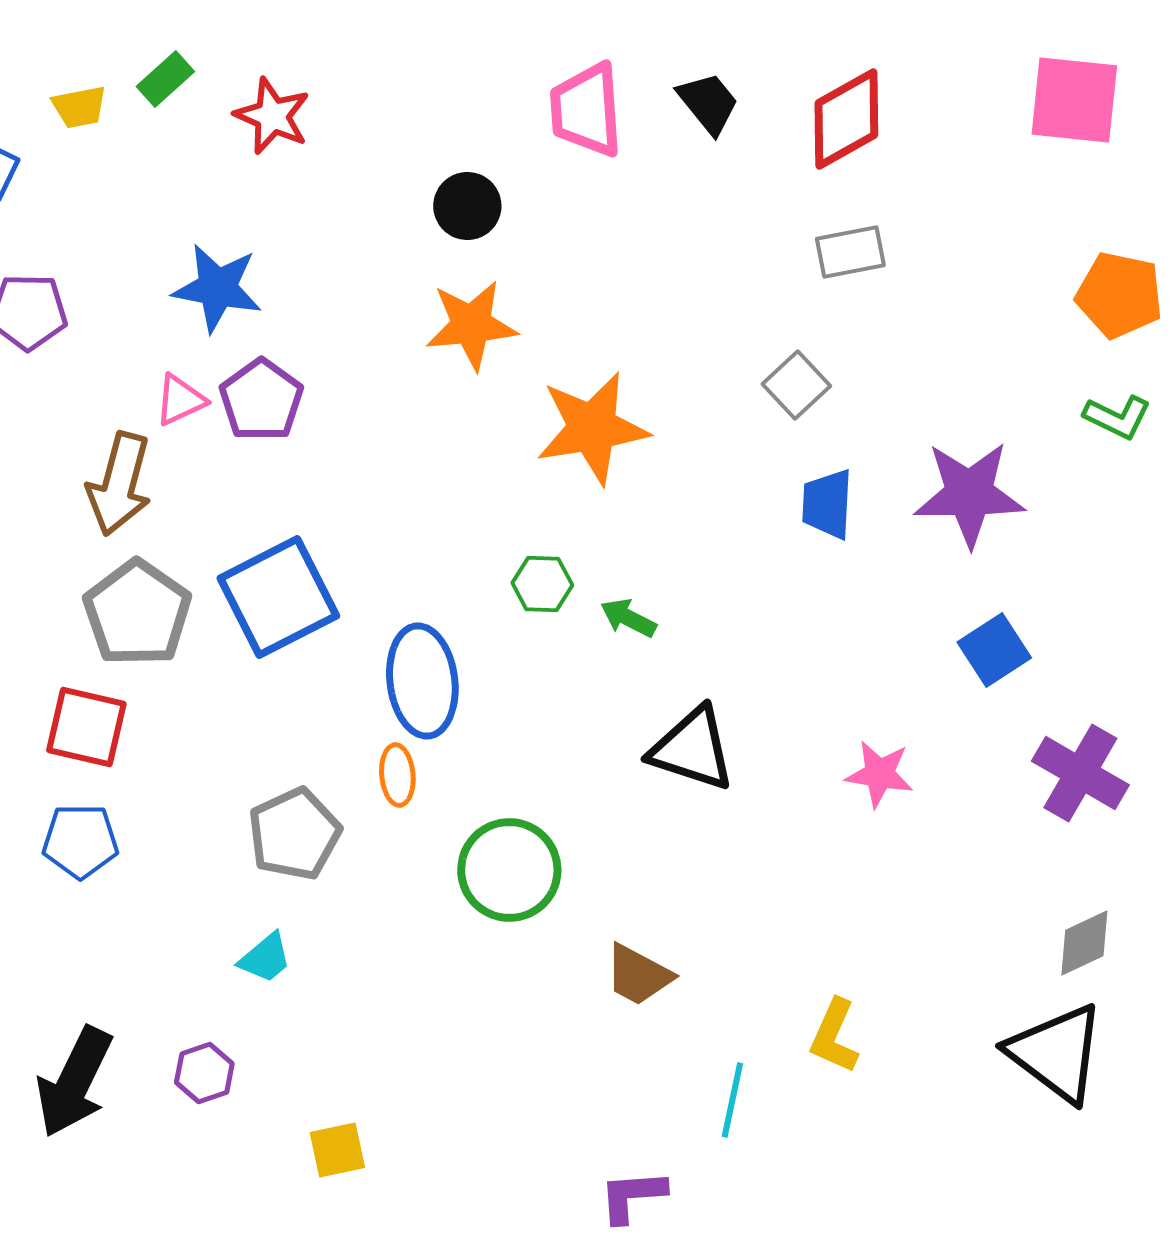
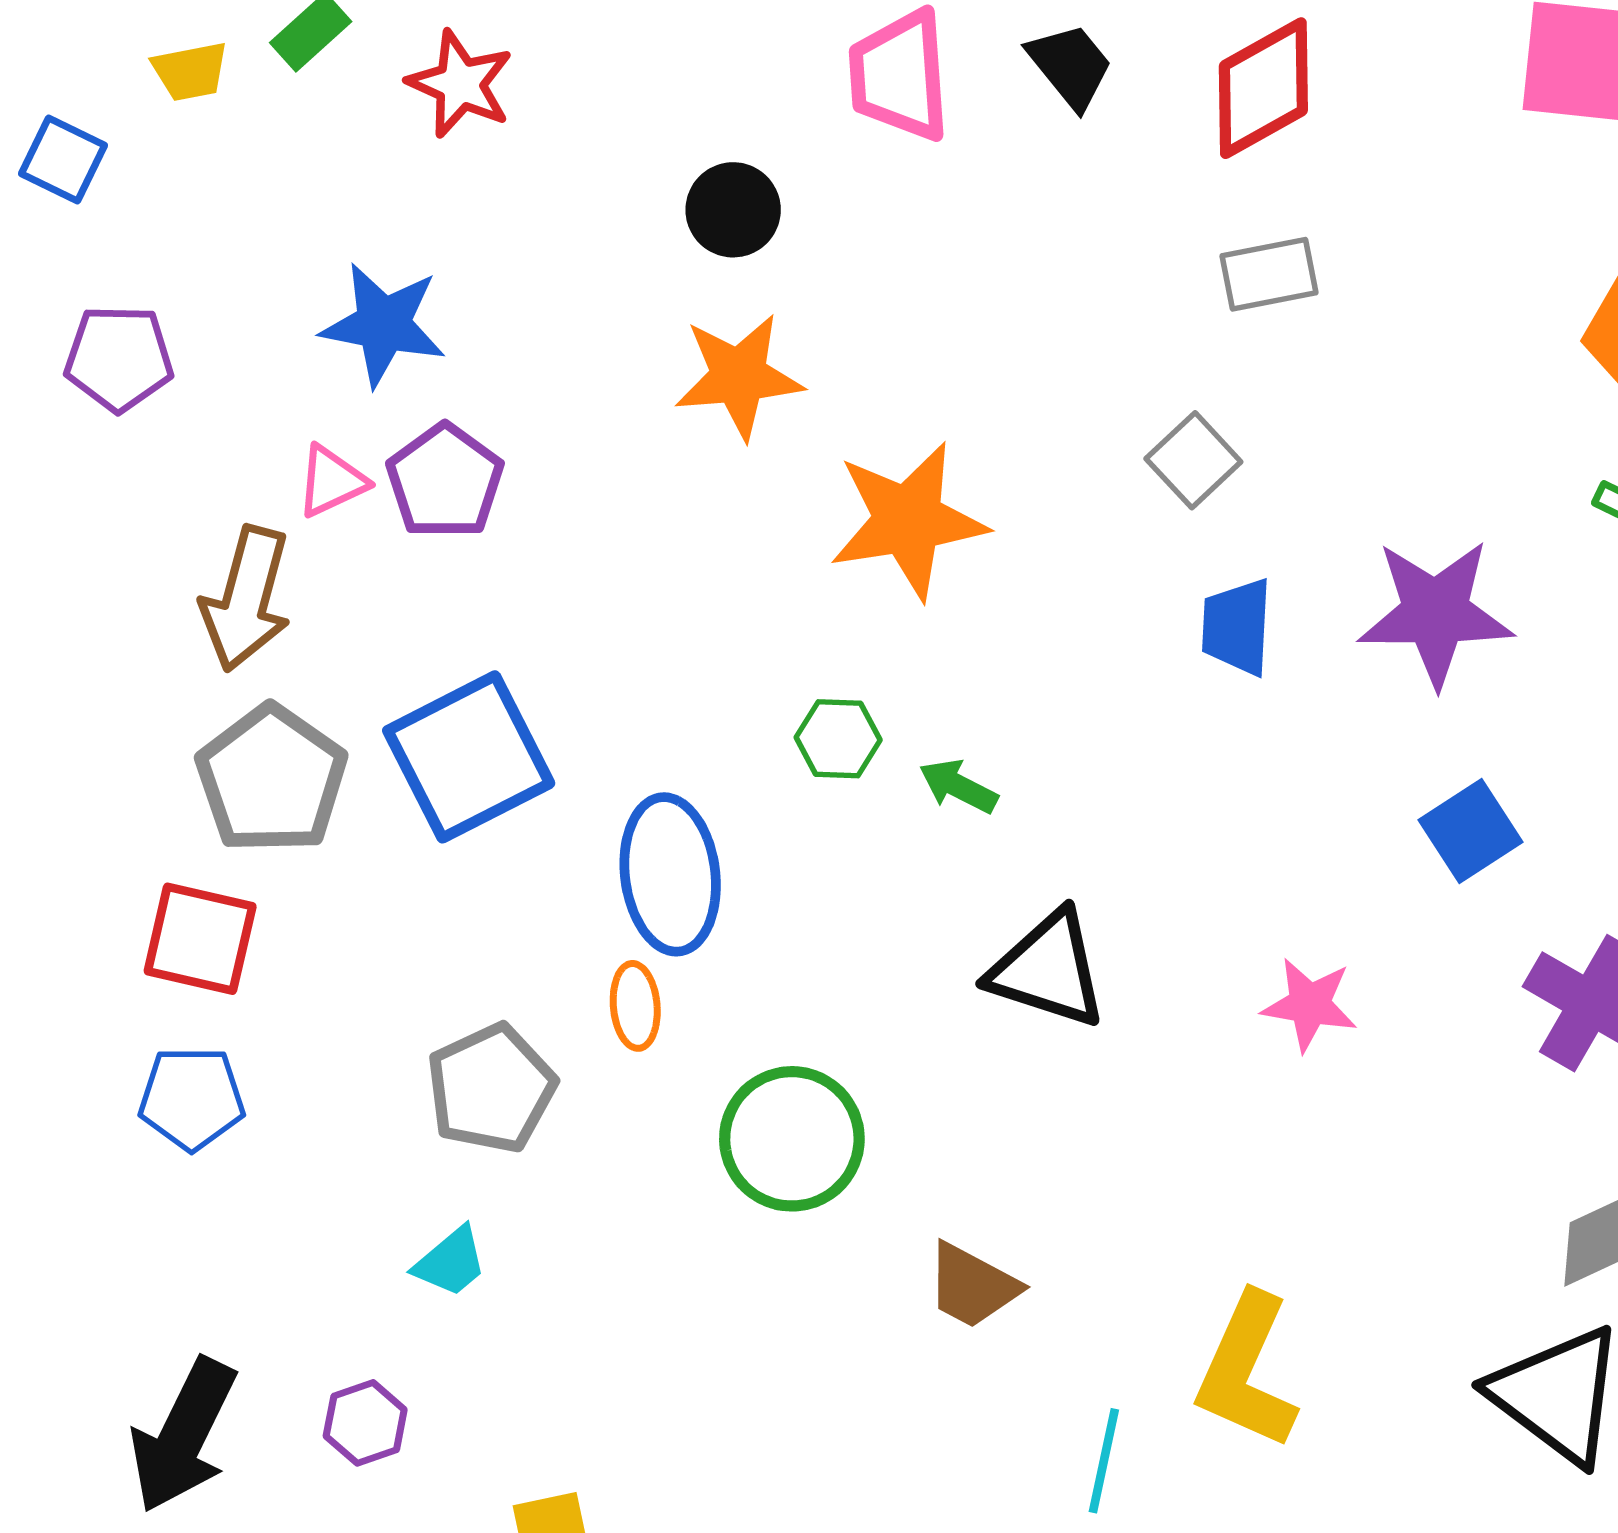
yellow L-shape: (834, 1036) -> (1247, 1371), size x1.5

